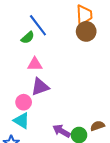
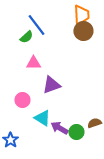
purple triangle: (40, 87) -> (51, 85), moved
cyan triangle: (22, 121) -> (42, 118), moved

